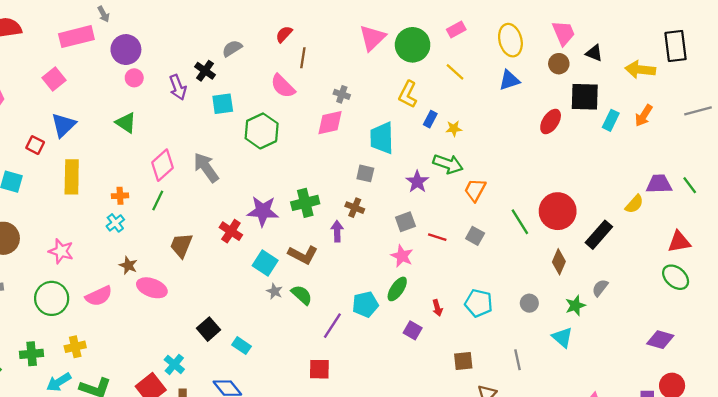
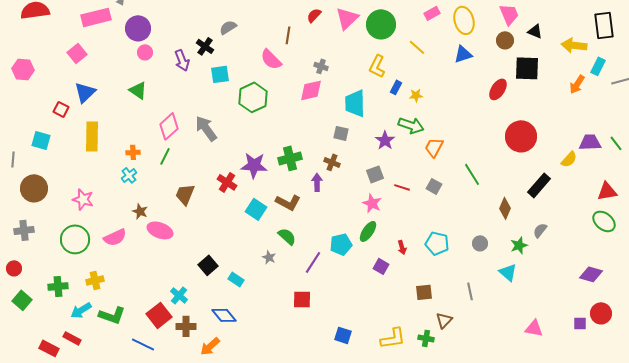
pink rectangle: (456, 29) -> (432, 13), moved
red semicircle: (284, 34) -> (314, 15), moved
cyan rectangle: (611, 120) -> (598, 66), moved
red circle: (558, 211) -> (521, 136), moved
gray star: (275, 291) -> (269, 257), moved

